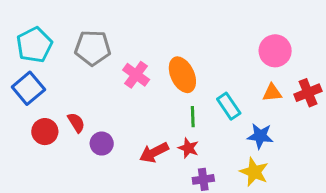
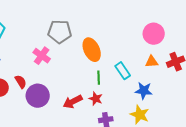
gray pentagon: (93, 48) -> (60, 32), moved
pink cross: (136, 75) -> (42, 56), moved
purple circle: (102, 144) -> (38, 96), size x1.5

